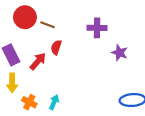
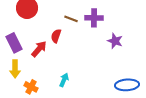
brown line: (48, 25) -> (71, 19), moved
cyan arrow: (54, 102) -> (64, 80), moved

